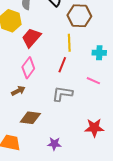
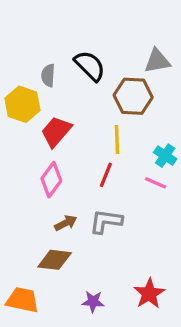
cyan cross: (99, 53) -> (165, 156), turned 32
pink line: (93, 81) -> (156, 183), moved
brown arrow: (18, 91) -> (66, 223), moved
red star: (94, 128) -> (149, 294), moved, turned -30

